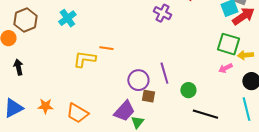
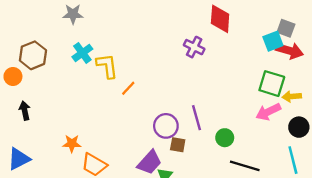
red arrow: (243, 16) -> (289, 51), turned 50
orange line: (106, 48) -> (128, 88), turned -56
yellow L-shape: (84, 59) -> (107, 66), moved, turned 75
pink arrow: (225, 68) -> (268, 112), size x1.5
orange star: (45, 106) -> (72, 144), moved

